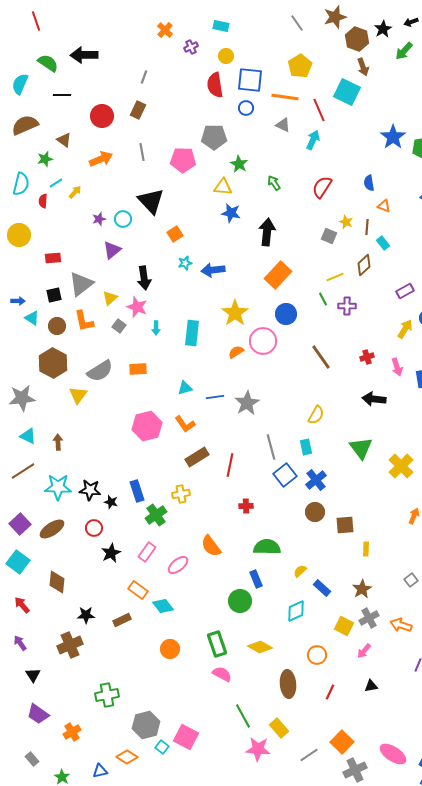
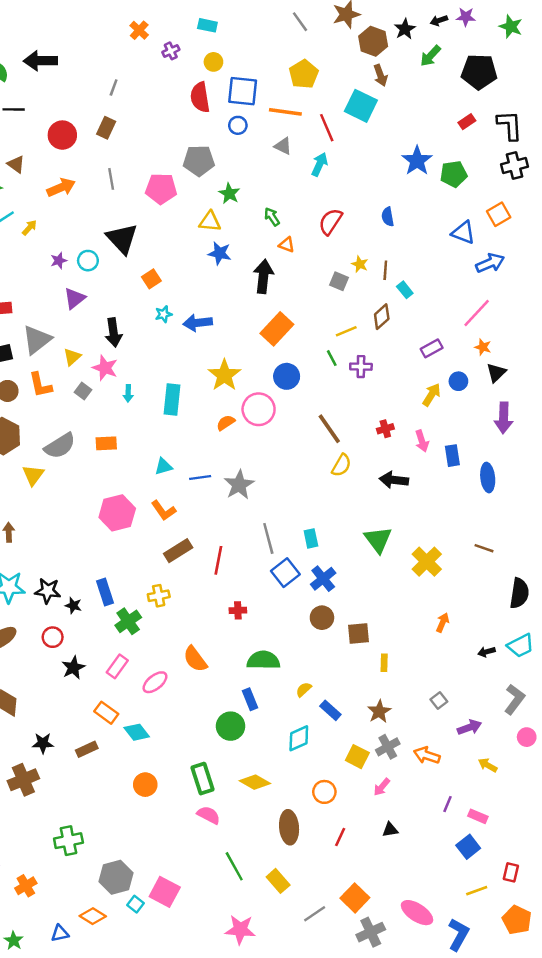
orange triangle: (384, 206) -> (287, 245), moved
yellow semicircle: (316, 415) -> (341, 465), moved
pink star: (258, 749) -> (240, 930), moved

